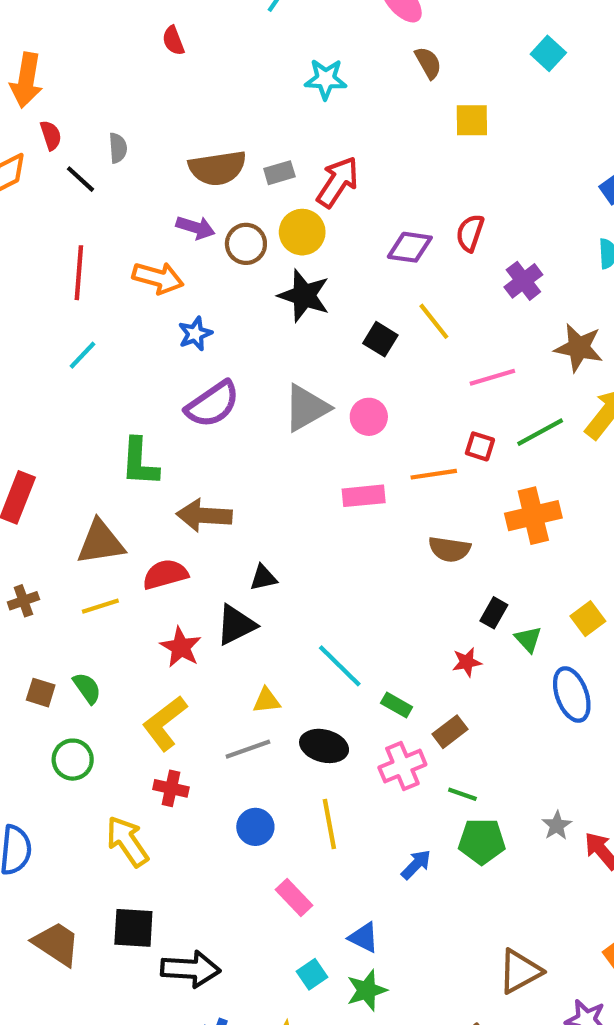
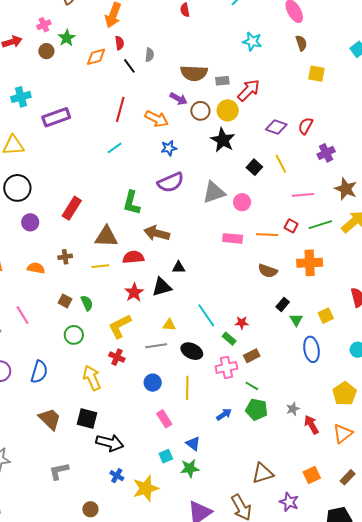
red star: (467, 662) -> (242, 323), moved

